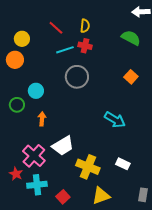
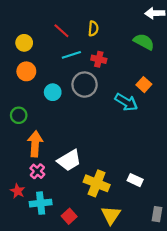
red cross: (85, 46) -> (99, 59), moved
orange circle: (15, 60) -> (26, 71), moved
cyan circle: (36, 91) -> (53, 92), moved
orange arrow: (42, 119) -> (35, 144), moved, size x1.6
cyan arrow: (115, 120) -> (126, 102), moved
pink cross: (34, 156) -> (37, 171), size x0.6
yellow triangle: (101, 196) -> (111, 215), turned -36

